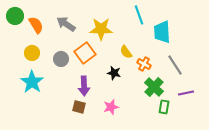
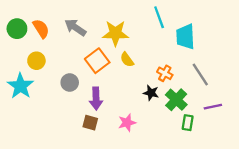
green circle: (15, 16) -> (17, 29), moved
yellow semicircle: (126, 52) -> (127, 60), moved
gray circle: (61, 59) -> (70, 82), moved
black star: (114, 73) -> (151, 93), moved
cyan star: (32, 82) -> (20, 86), moved

